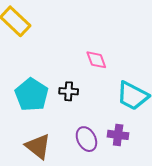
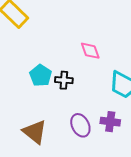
cyan pentagon: (32, 95) -> (41, 75), moved, size x0.7

